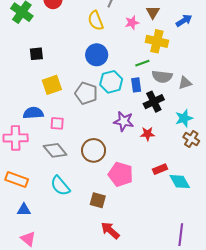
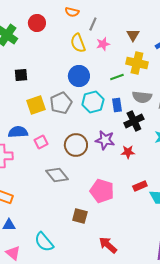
pink star: (132, 23) -> (103, 44), moved
green line: (142, 63) -> (117, 77), moved
gray pentagon: (86, 93) -> (61, 103), moved, turned 30
pink square: (57, 123) -> (41, 142), turned -32
gray diamond: (55, 150) -> (57, 175), moved
brown circle: (94, 150) -> (76, 145), moved
cyan semicircle: (60, 186) -> (44, 242), moved
red arrow: (110, 230) -> (108, 245), moved

